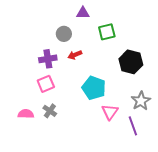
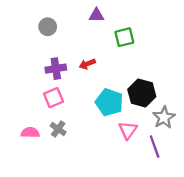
gray circle: (64, 34) -> (48, 27), moved
black hexagon: (131, 62) -> (142, 93), moved

